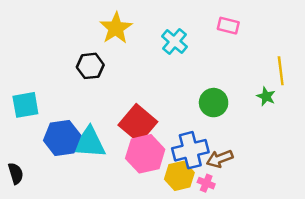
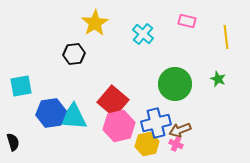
yellow line: (281, 71) -> (226, 37), moved
green circle: (214, 103) -> (175, 84), size x1.4
pink cross: (206, 183) -> (176, 144), moved

